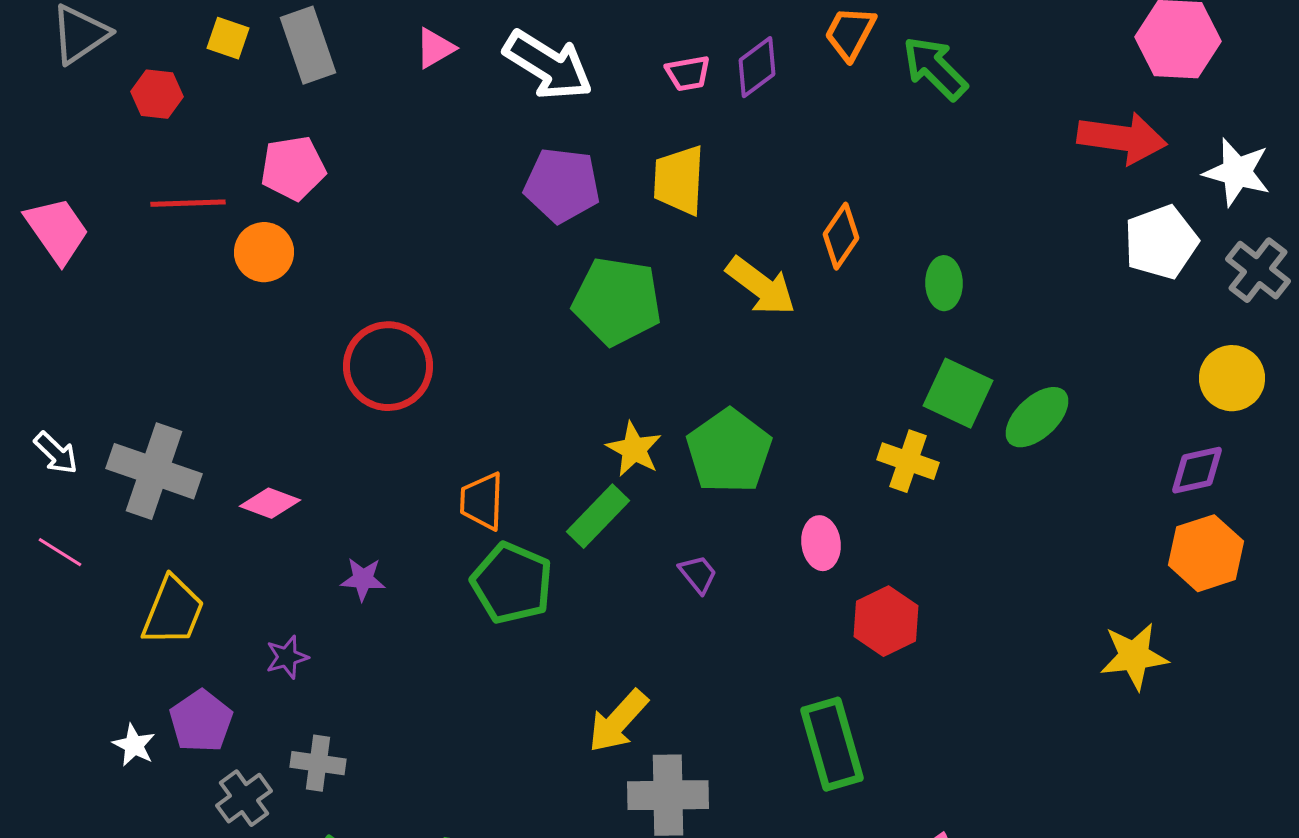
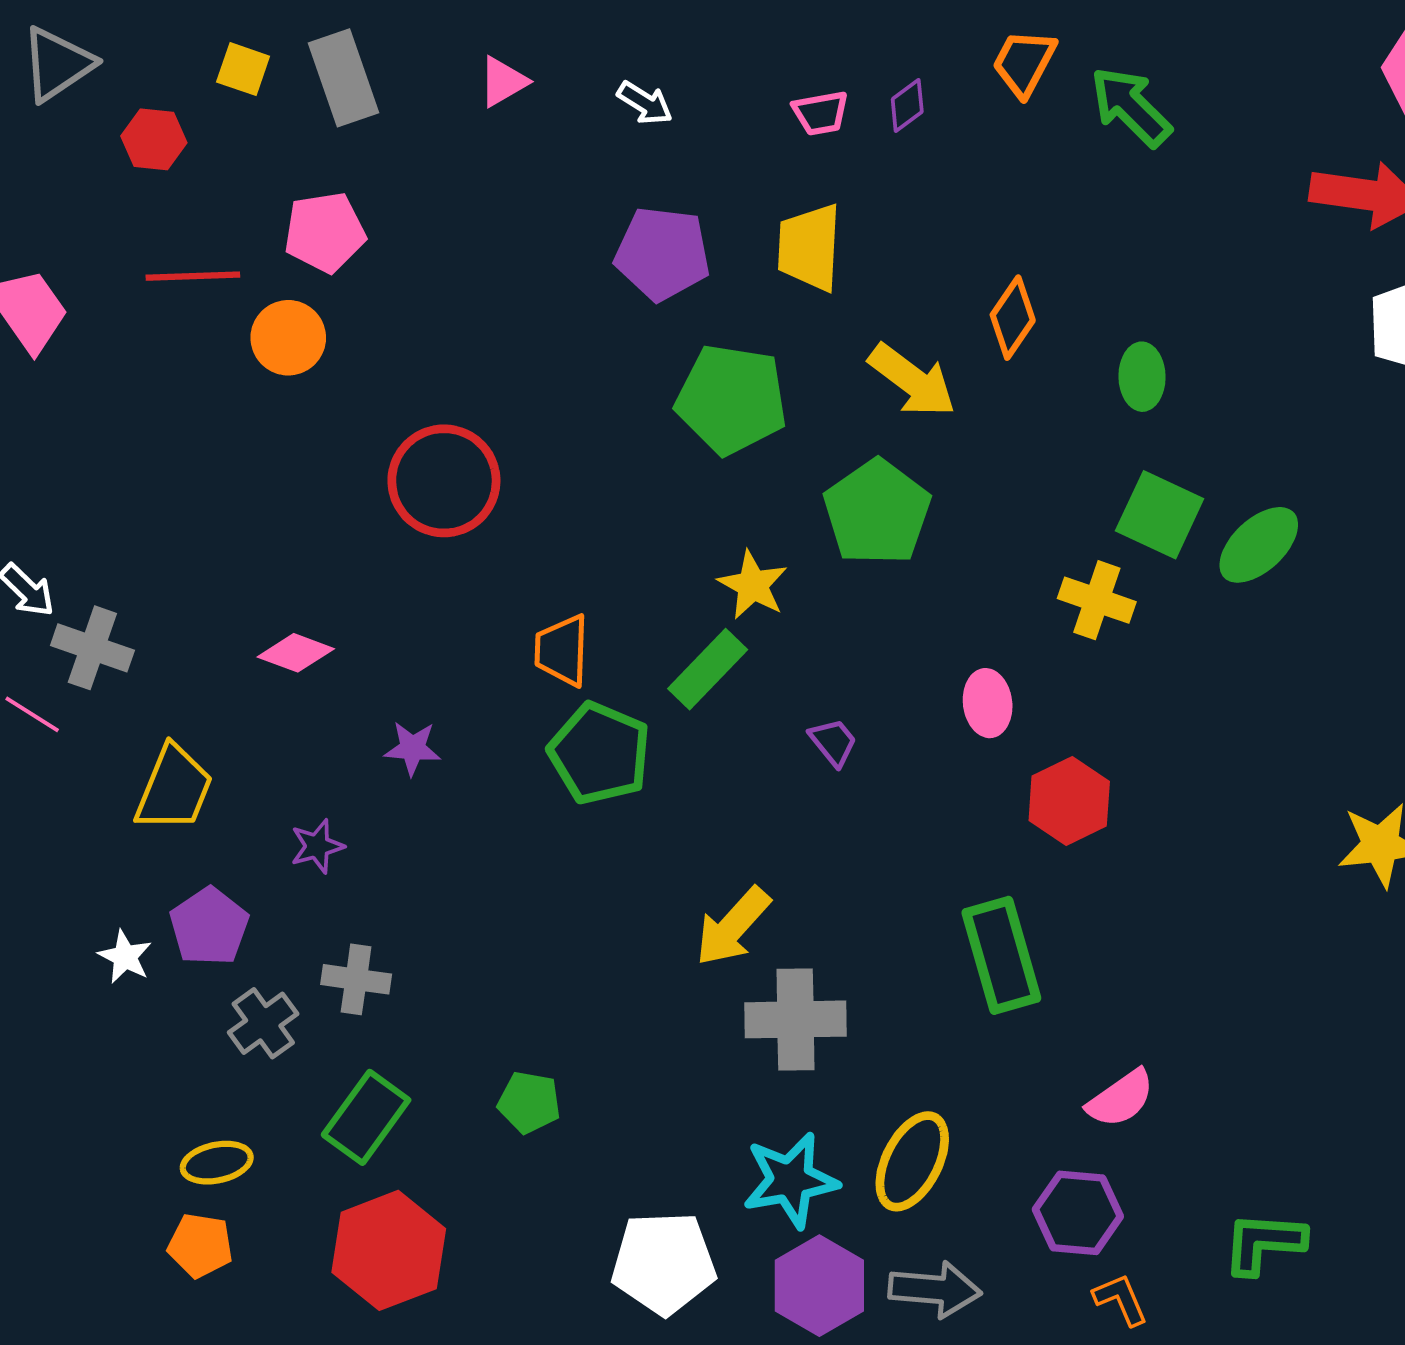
white arrow: (548, 65) -> (645, 103), size x0.5
purple diamond: (757, 67) -> (907, 105), size x0.7
green pentagon: (729, 451) -> (877, 512), moved
gray cross: (154, 471) -> (92, 648), moved, size x0.7

